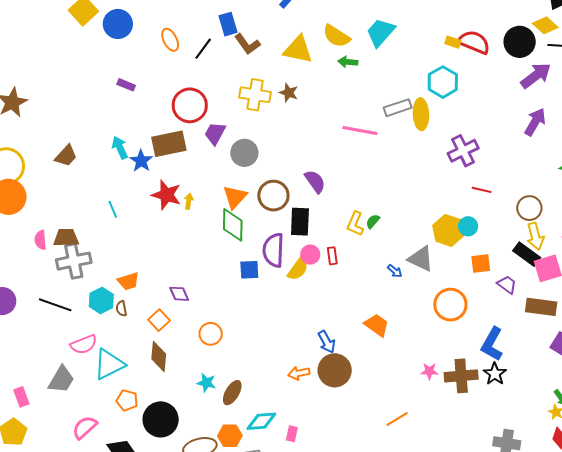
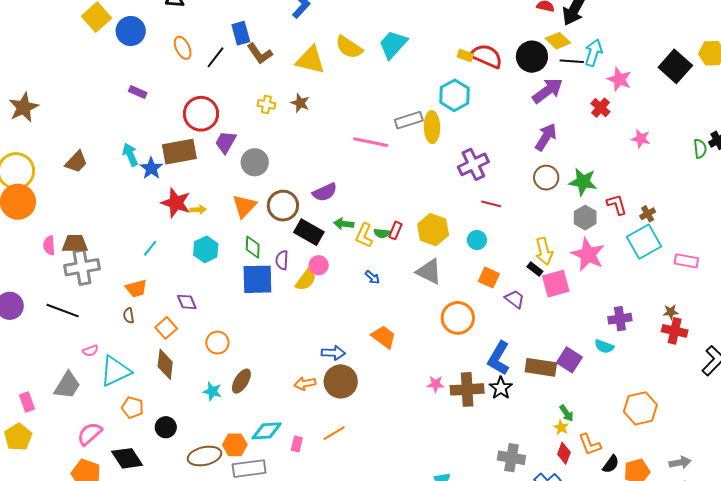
green arrow: (348, 62) -> (344, 224), moved
yellow cross: (255, 95) -> (266, 104), size x0.6
purple semicircle: (315, 181) -> (325, 192), turned 100
yellow arrow: (189, 201) -> (198, 210), turned 77
brown circle: (529, 208) -> (546, 178), moved
cyan line: (113, 209) -> (150, 248), moved, turned 60
green semicircle: (373, 221) -> (382, 233), turned -126
black rectangle: (300, 222) -> (309, 232), turned -64
green diamond: (233, 225) -> (253, 247), moved, size x0.7
yellow hexagon: (448, 230) -> (433, 230), moved
purple semicircle: (273, 250) -> (282, 260), size x0.6
black rectangle: (527, 254) -> (535, 269), size x0.6
red rectangle: (332, 256) -> (395, 230), moved, turned 30
orange square: (481, 264) -> (489, 278), turned 30
blue square: (249, 270) -> (257, 279), size x1.6
blue arrow: (395, 271) -> (372, 277), moved
cyan hexagon: (101, 301) -> (206, 249), moved
brown rectangle: (541, 307) -> (541, 367), moved
blue arrow: (327, 342) -> (333, 353), turned -60
pink semicircle: (84, 344) -> (90, 351), size x0.6
brown ellipse: (232, 393) -> (241, 381), moved
black circle: (161, 419) -> (166, 427), size x0.6
orange line: (397, 419) -> (334, 433), moved

